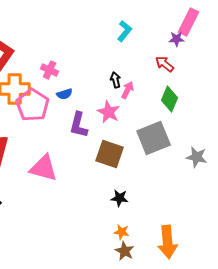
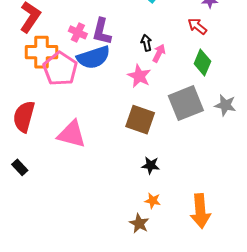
blue semicircle: (65, 94) -> (93, 57), size x2.0
purple L-shape: (79, 125) -> (102, 31), moved
gray star: (197, 157) -> (225, 105), moved
brown star: (125, 251) -> (139, 224), moved

